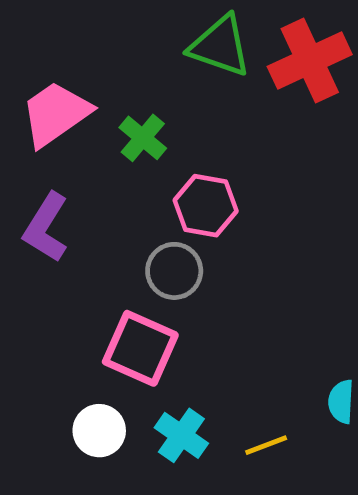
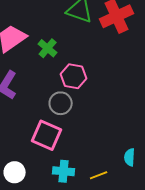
white circle: (99, 431) -> (15, 172), moved
cyan cross: (181, 435) -> (64, 171), turned -30

